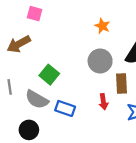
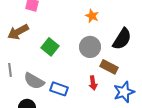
green square: (49, 75) -> (50, 47), moved
brown rectangle: (122, 84) -> (109, 67), turned -60

